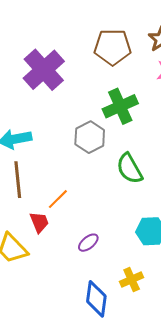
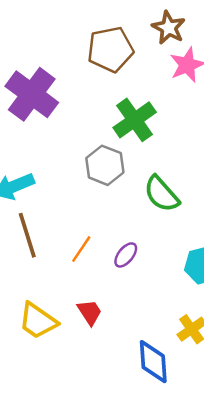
red trapezoid: (39, 222) -> (90, 312), moved
purple ellipse: (88, 243) -> (126, 255), moved

